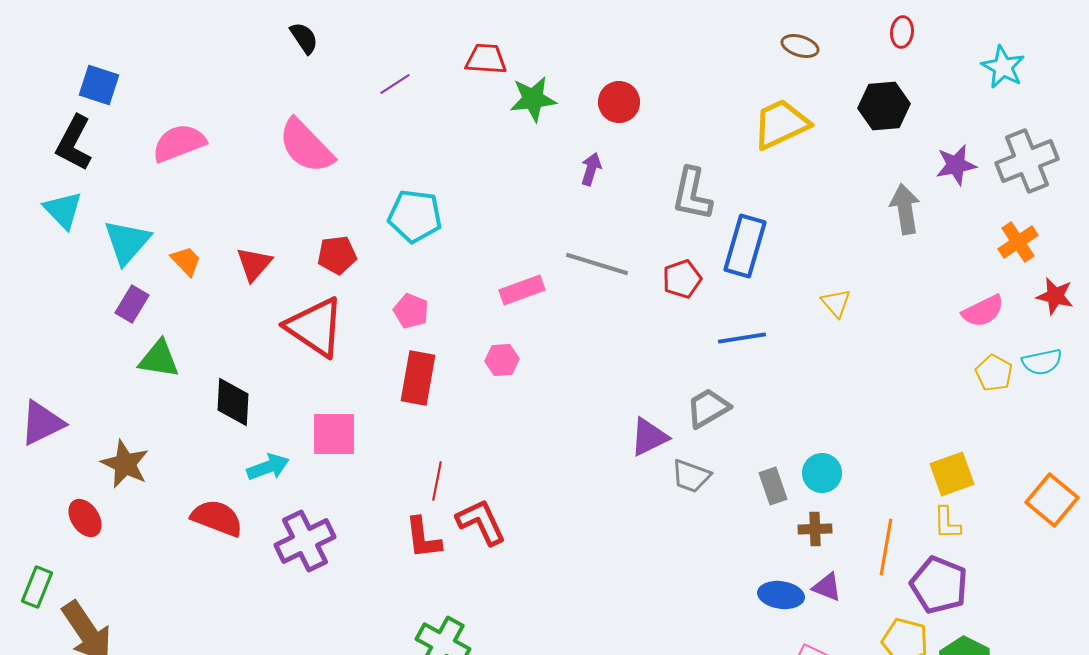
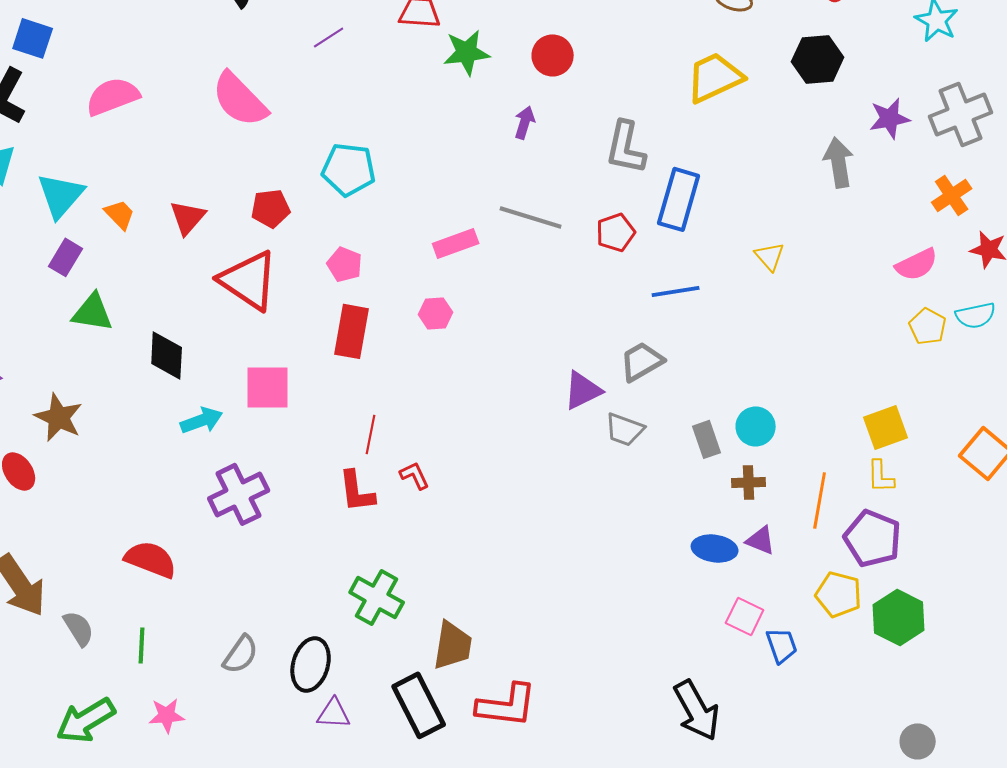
red semicircle: (217, 518) -> (151, 559), moved
red L-shape: (481, 522) -> (415, 475), size x0.6

